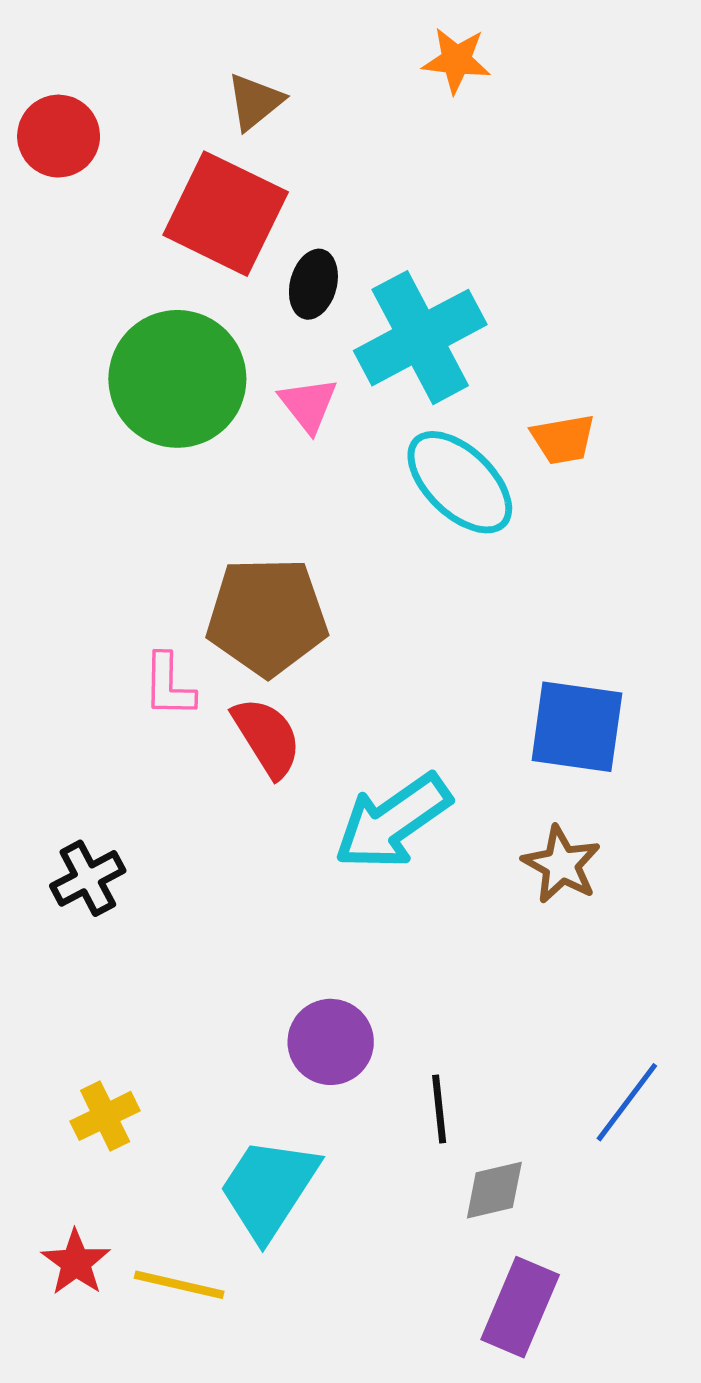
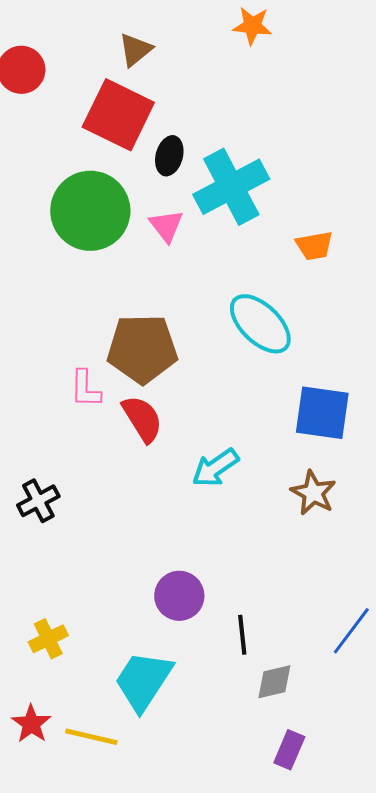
cyan ellipse: (460, 482) -> (260, 324), moved
cyan arrow: (393, 821) -> (215, 468), size x0.7
purple rectangle: (520, 1307) -> (289, 750), size x0.7

